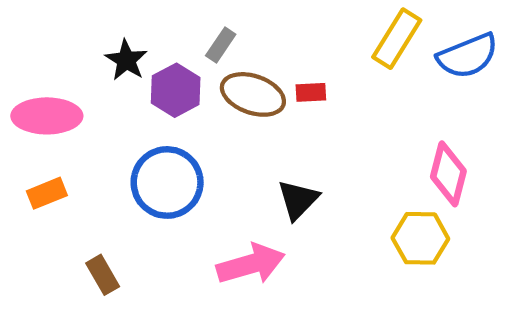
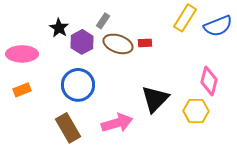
black triangle: (298, 200) -> (155, 99), moved, size x1.4
brown rectangle: (103, 275) -> (68, 128), moved, size x1.6

